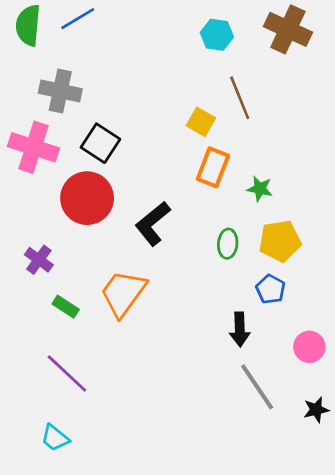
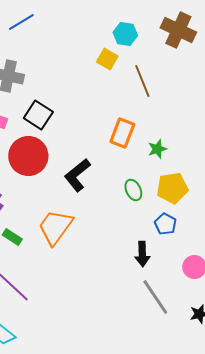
yellow square: (201, 122) -> (107, 59), moved
green star: (260, 189) -> (157, 149), turned -30
green ellipse: (228, 244) -> (133, 190), turned -30

